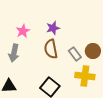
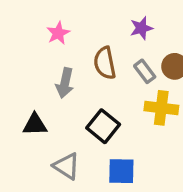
purple star: (53, 28) -> (141, 28), moved
gray arrow: (14, 53) -> (65, 83), moved

